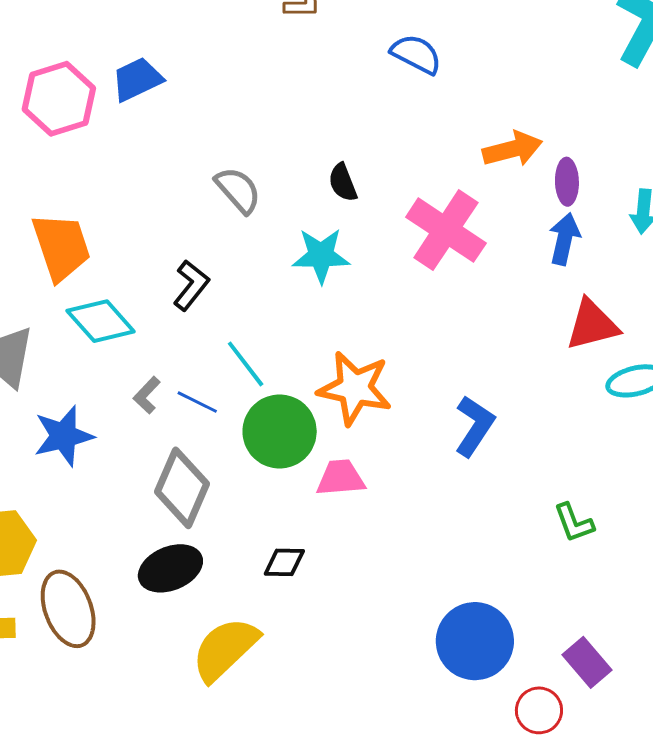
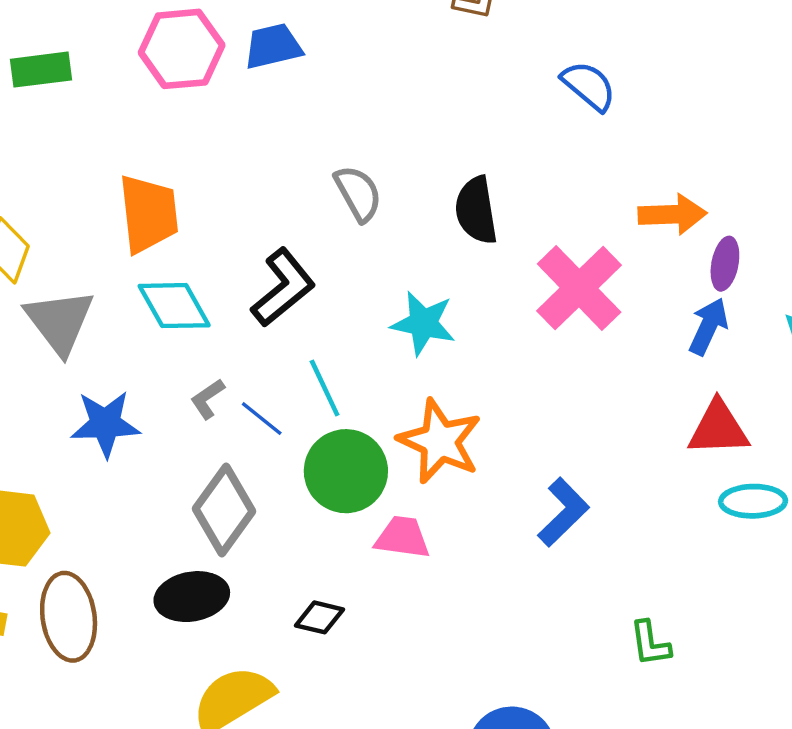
black semicircle: (343, 182) -> (476, 210), size x1.5
cyan star: (321, 256) -> (423, 323), moved
black L-shape: (191, 285) -> (283, 288), size x1.4

